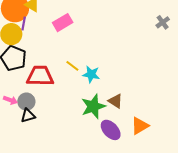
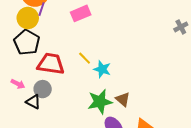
gray circle: (26, 102) -> (43, 89), moved
black triangle: (28, 116) -> (33, 102), turned 35

